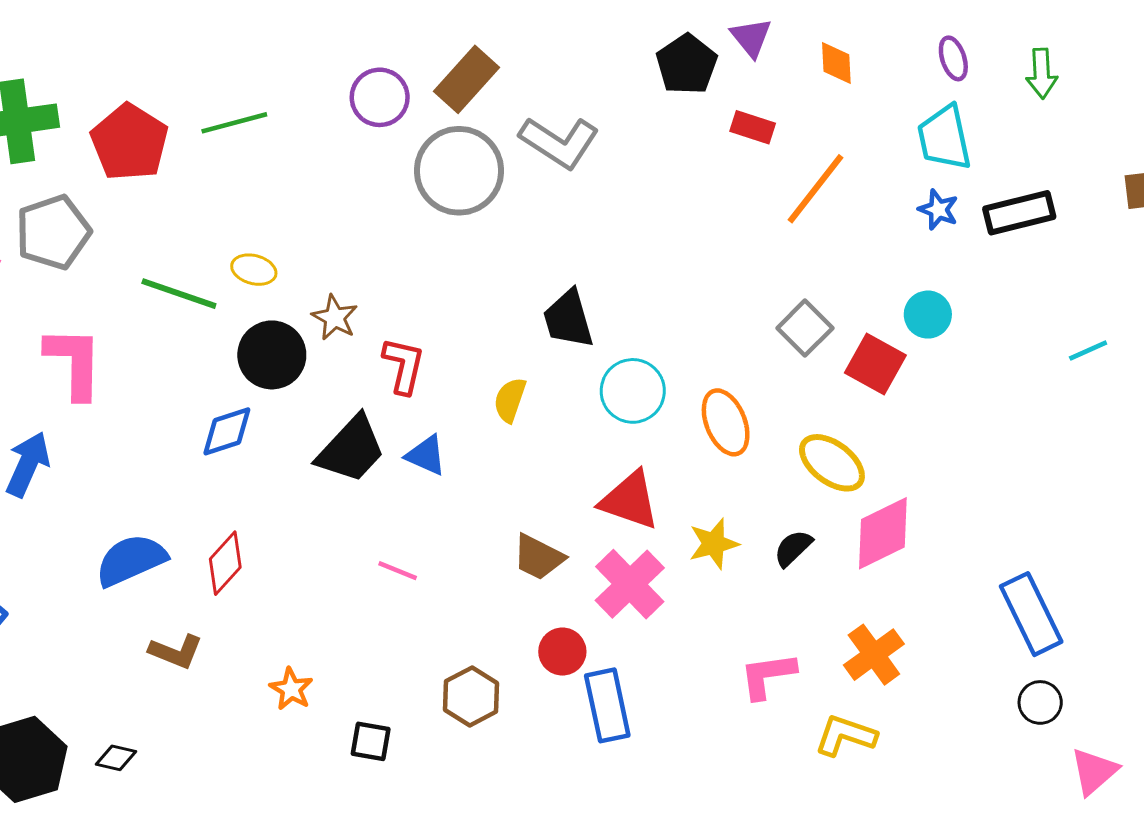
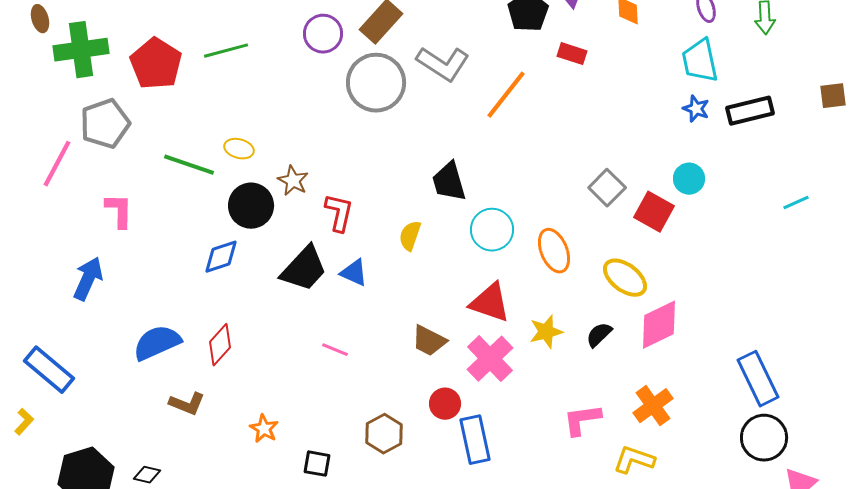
orange line: (815, 189) -> (506, 95), moved
pink L-shape: (74, 362) -> (119, 211), size x0.7
black circle: (1040, 702) -> (764, 438), size x1.6

